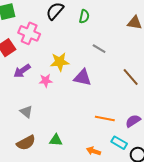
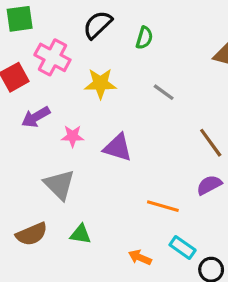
yellow star: (60, 62) -> (100, 83), moved
purple triangle: (83, 78) -> (118, 148), moved
gray triangle: (26, 112) -> (59, 185), moved, size x1.5
purple semicircle: (133, 121) -> (209, 185), moved

